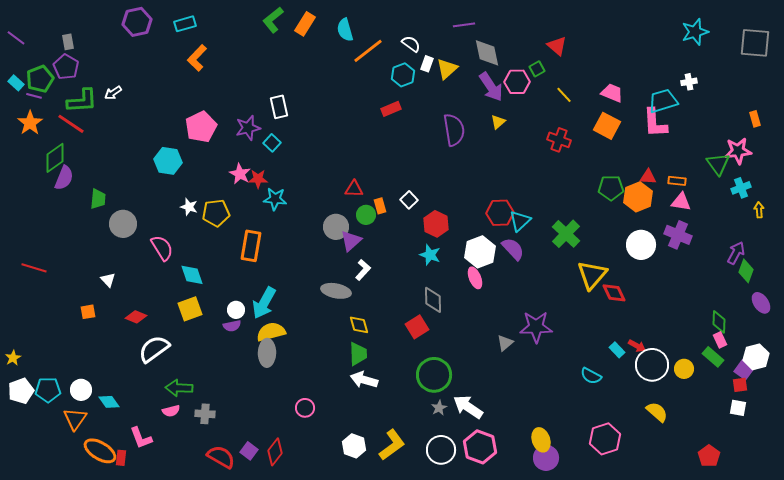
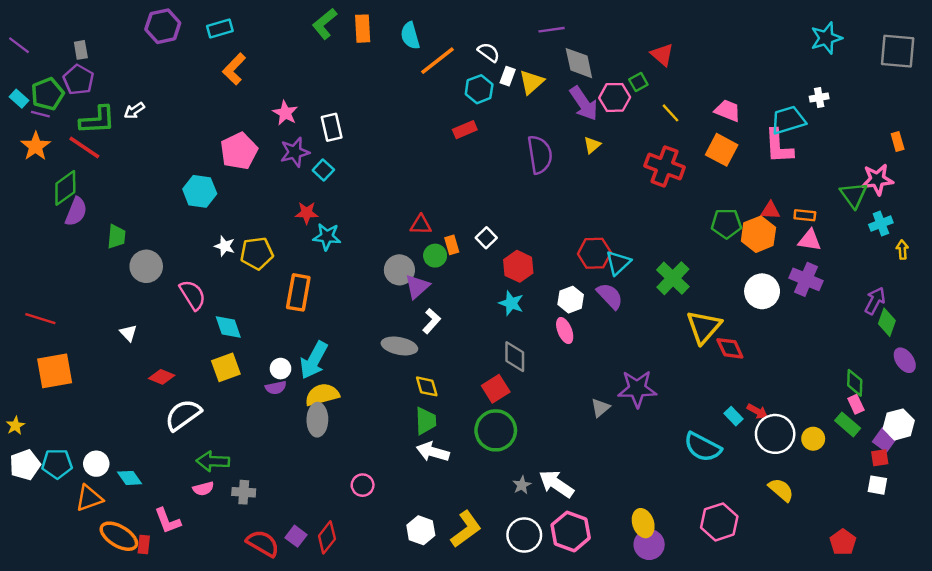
orange rectangle: (305, 24) -> (363, 29), turned -35
red cross: (559, 140) -> (665, 166), size x1.4
pink star: (240, 174) -> (285, 113), moved
white hexagon: (480, 252) -> (571, 300), size x0.7
orange square: (88, 312) -> (55, 371), moved, size x2.0
green circle: (434, 375) -> (496, 430), moved
cyan semicircle: (591, 376) -> (703, 447), size x1.5
orange triangle: (75, 419) -> (89, 498), turned 35

